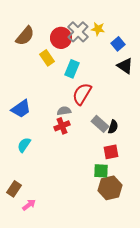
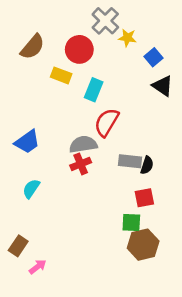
gray cross: (78, 32) -> (105, 21), moved
yellow rectangle: (47, 58) -> (61, 75), turned -35
gray semicircle: (64, 111) -> (83, 144), size x1.5
gray rectangle: (100, 124) -> (130, 161), turned -36

